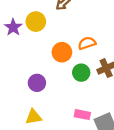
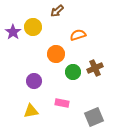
orange semicircle: (87, 43) -> (78, 35), moved
pink rectangle: (82, 115) -> (62, 103), moved

